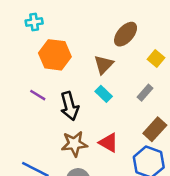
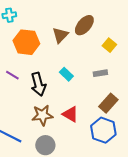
brown triangle: (104, 65) -> (60, 35), moved
gray rectangle: (145, 93) -> (100, 73), turned 40

